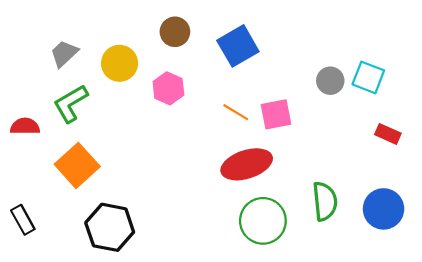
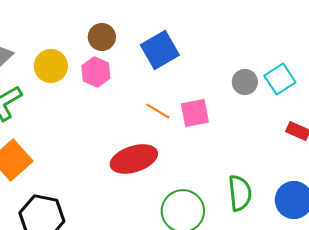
cyan square: (368, 77) -> (280, 79), turned 36
pink hexagon: (168, 88) -> (96, 72), moved
red ellipse: (247, 164) -> (134, 159), moved

